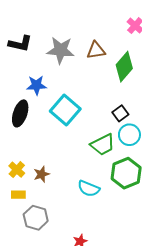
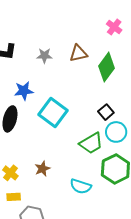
gray star: (61, 50) -> (44, 56), size x0.6
brown star: (41, 174) -> (42, 169), moved

